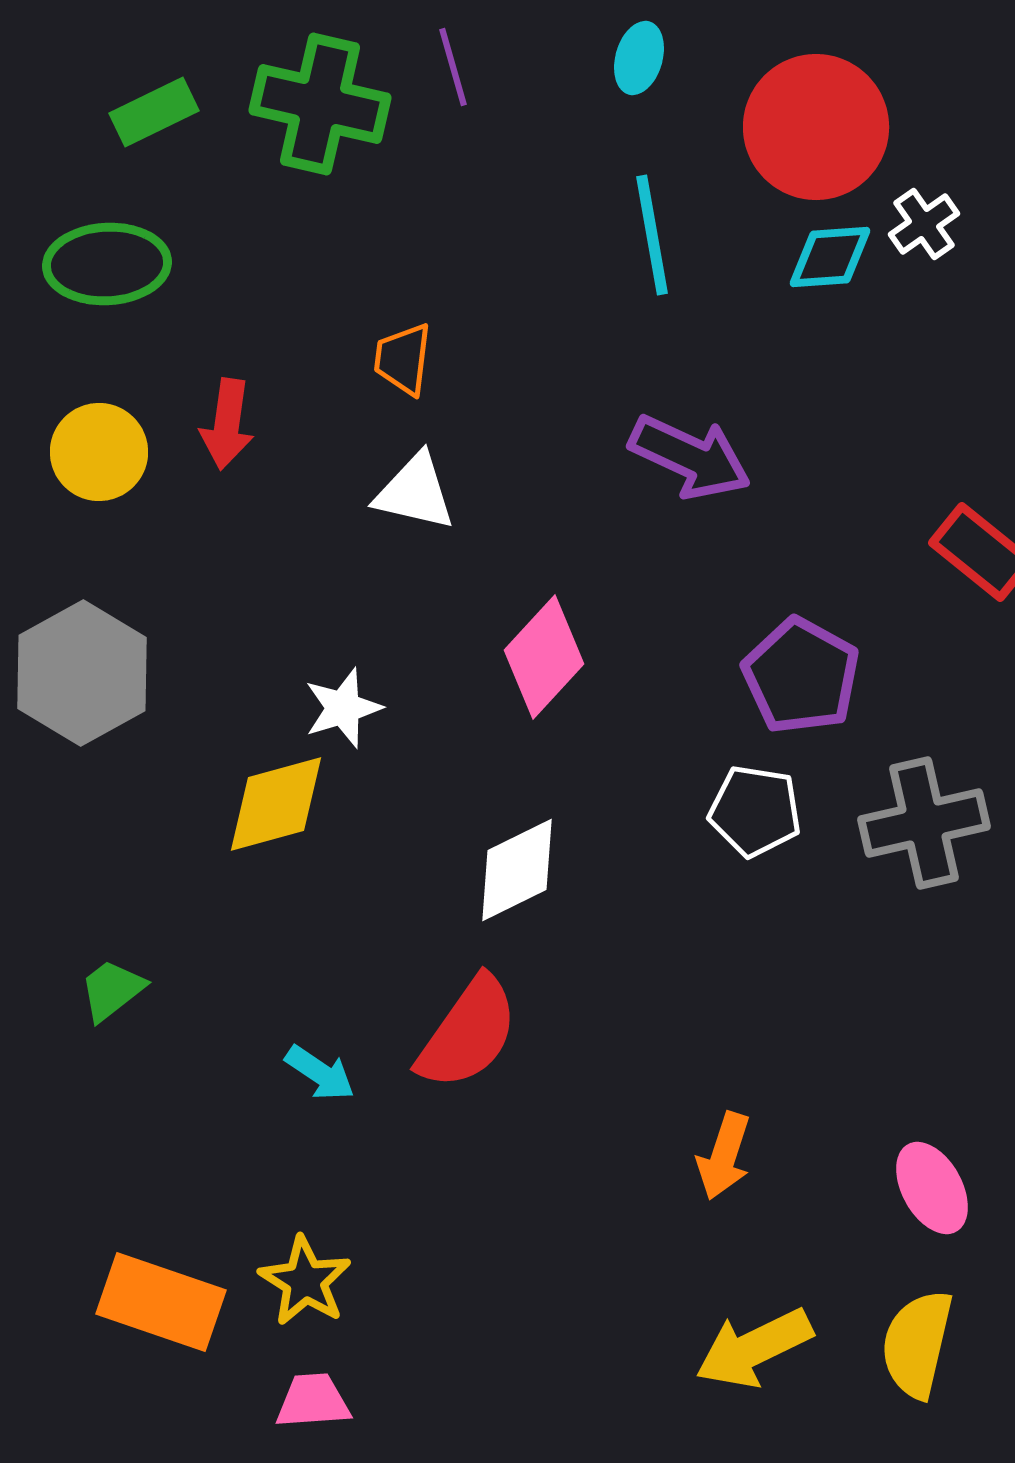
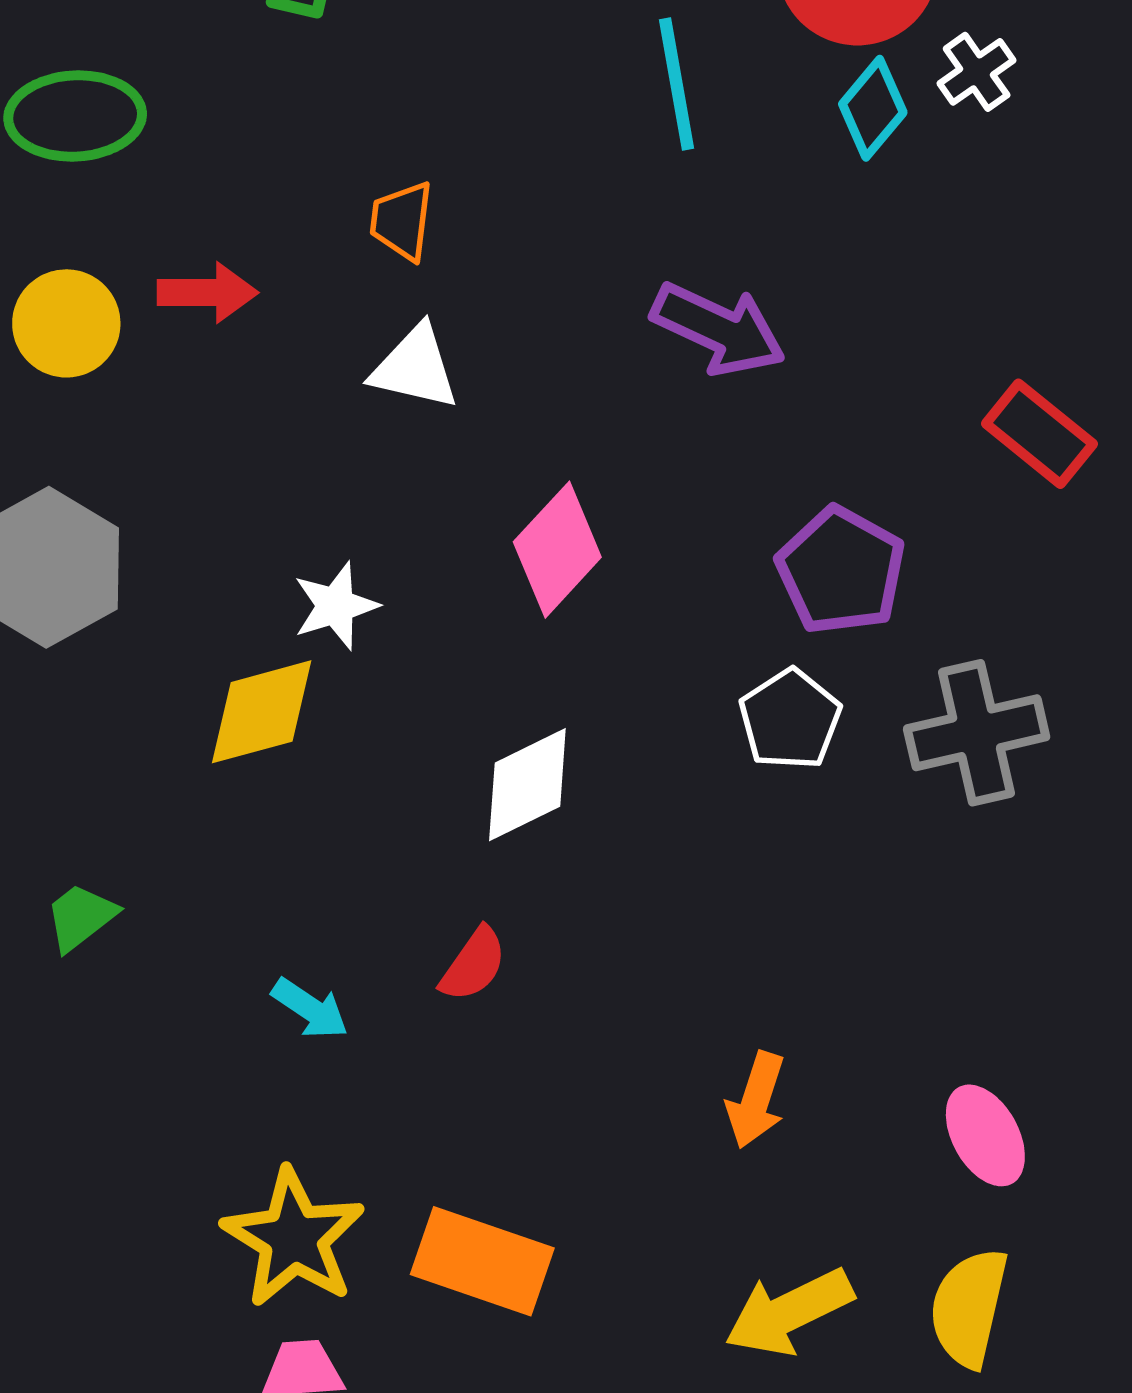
cyan diamond: (830, 257) -> (873, 108), turned -46
red arrow: (227, 424) -> (208, 293), turned -98
white pentagon: (755, 811) -> (790, 720), turned 30
red semicircle: (468, 1033) -> (473, 964), size x0.6
yellow star: (305, 1281) -> (294, 1238), size x1.4
orange rectangle: (161, 1302) -> (482, 1261), moved

